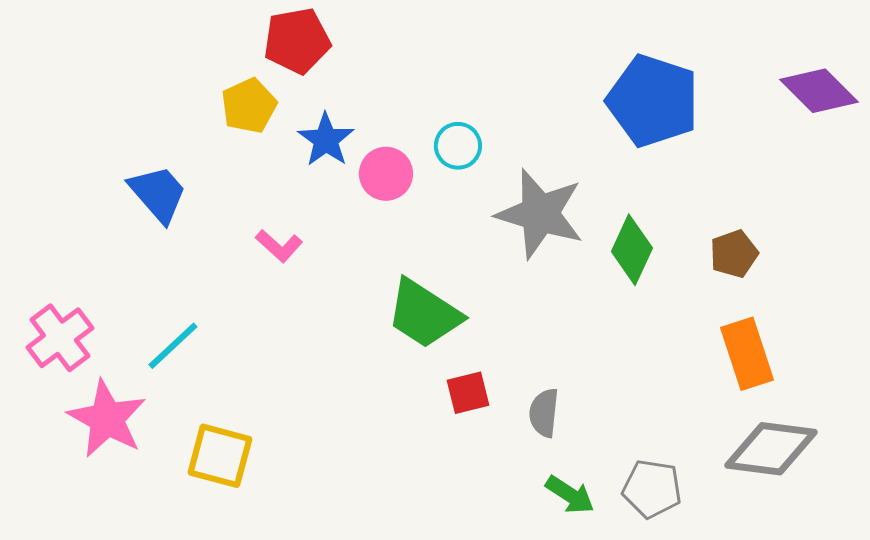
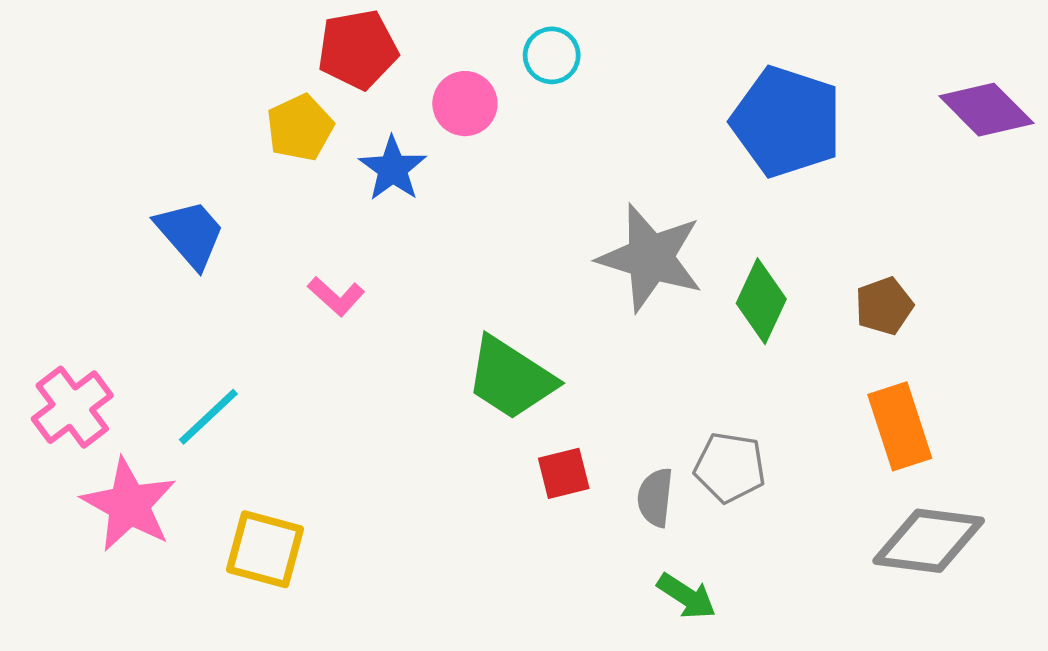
cyan circle: (458, 146) -> (552, 55), moved
pink circle: (386, 174) -> (465, 104), moved
gray pentagon: (652, 489) -> (730, 467), moved

